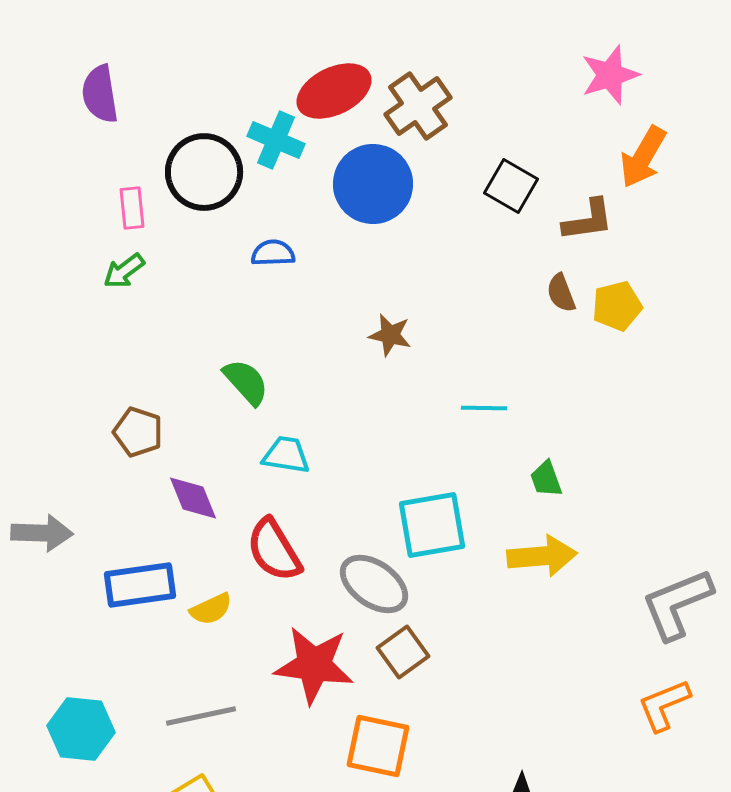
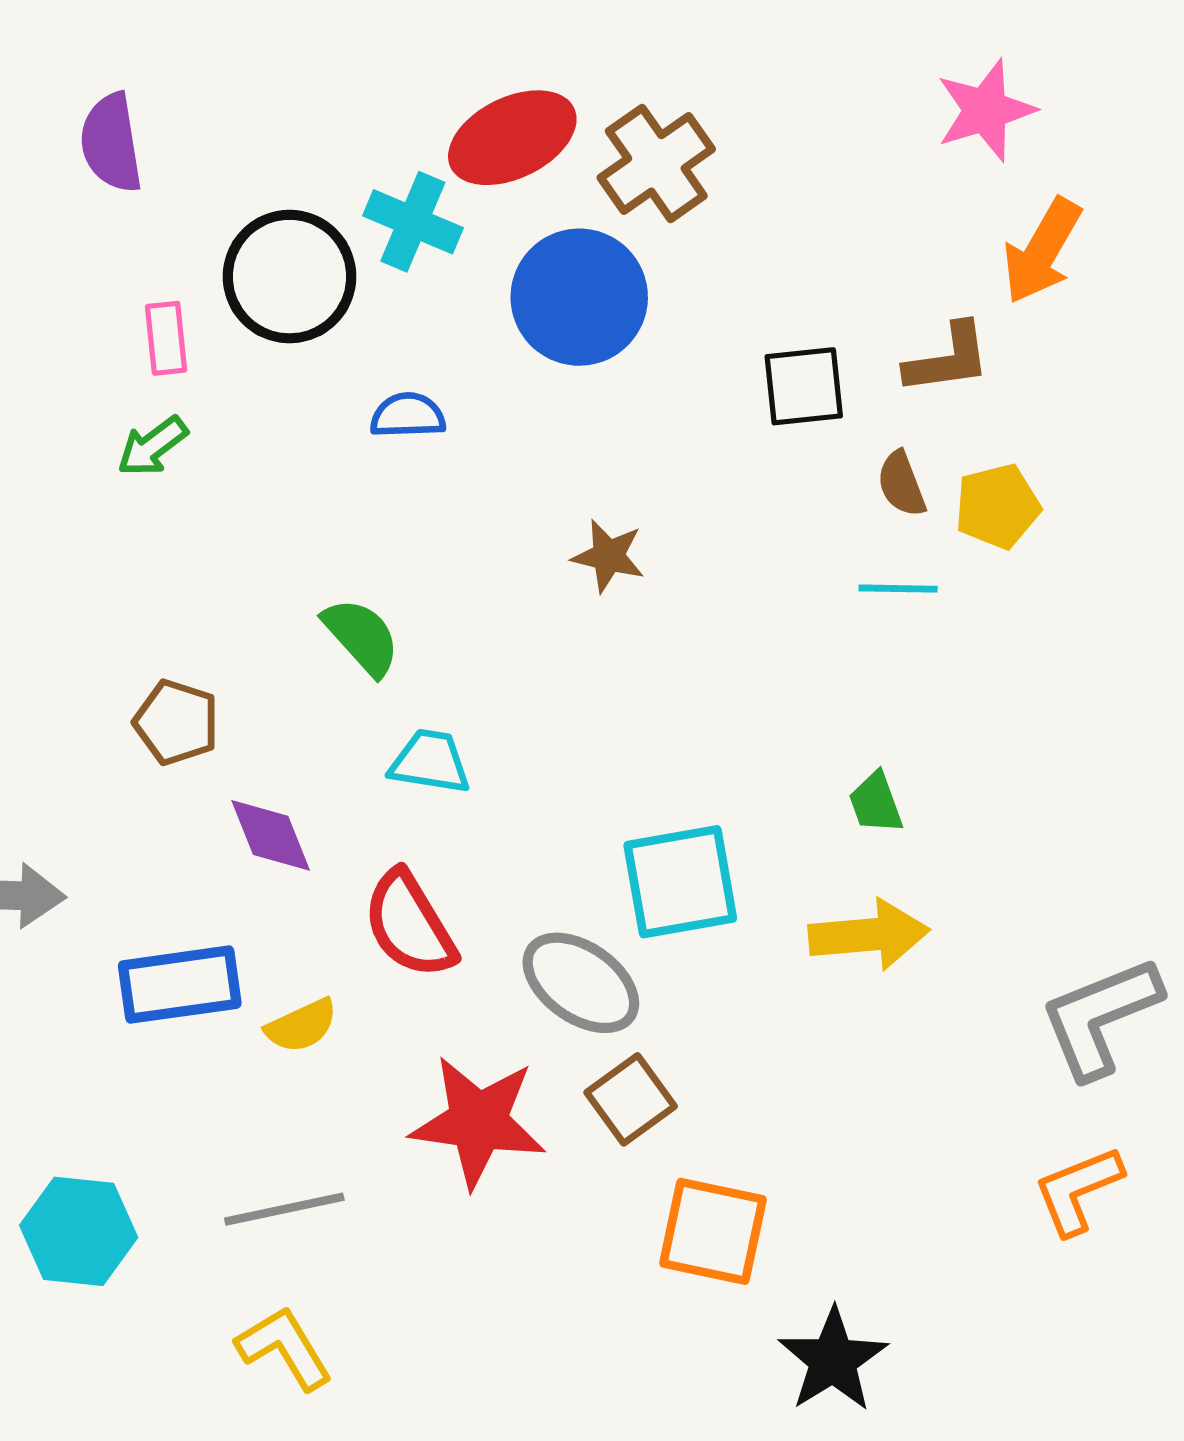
black square: (511, 186) -> (804, 386), moved, turned -36
cyan line: (484, 408) -> (898, 589), moved
orange square: (378, 746) -> (713, 1231), moved

